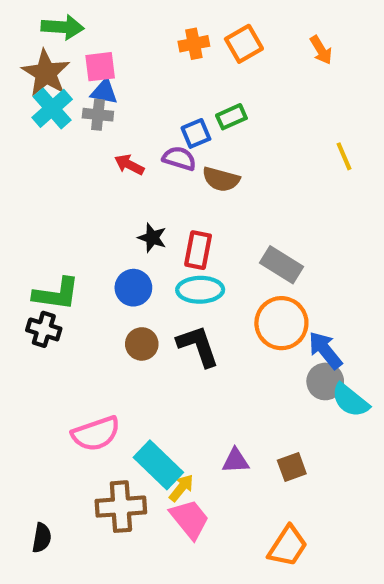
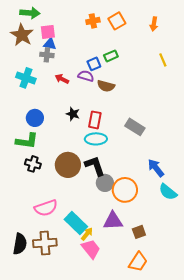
orange arrow: (321, 50) -> (154, 24), turned 40
cyan cross: (52, 108) -> (26, 78), moved, turned -30
yellow line: (344, 156) -> (163, 60), moved
blue circle: (133, 288) -> (35, 118), moved
orange circle: (281, 323) -> (125, 190), moved
black cross: (44, 329) -> (33, 164), moved
brown circle: (142, 344) -> (68, 165), size x1.6
gray circle: (325, 381) -> (105, 183), moved
purple triangle: (236, 461) -> (113, 221), size x1.5
brown square: (292, 467) -> (139, 232), moved
brown cross: (121, 507) -> (45, 243), moved
black semicircle: (42, 538) -> (20, 244), moved, size x1.5

